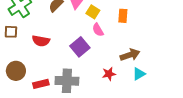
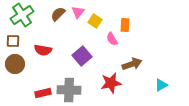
pink semicircle: (98, 30) -> (112, 39), moved
brown circle: (16, 71) -> (15, 64), moved
red star: (109, 74) -> (111, 83), size x1.5
cyan triangle: (139, 74) -> (161, 85), moved

